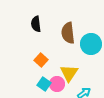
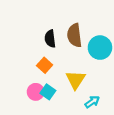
black semicircle: (36, 24) -> (50, 39), moved
pink circle: (57, 84) -> (36, 92), moved

